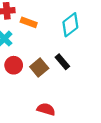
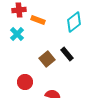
red circle: (14, 65) -> (25, 82), moved

